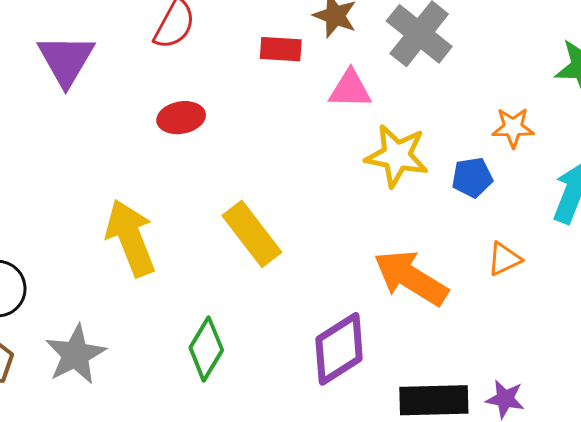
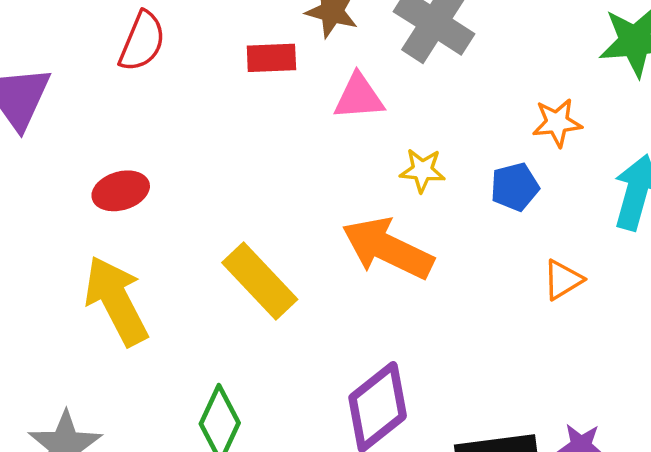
red ellipse: (181, 118) -> (121, 191), moved
yellow star: (397, 156) -> (422, 170), size x0.6
orange arrow: (411, 278) -> (388, 248), moved

